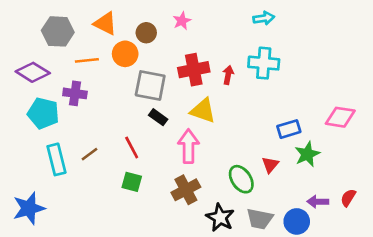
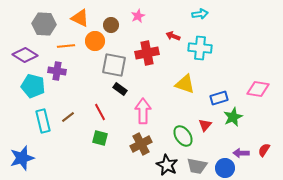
red arrow: (228, 75) -> (173, 36), moved, turned -80
yellow triangle: (203, 111) -> (185, 84), moved

